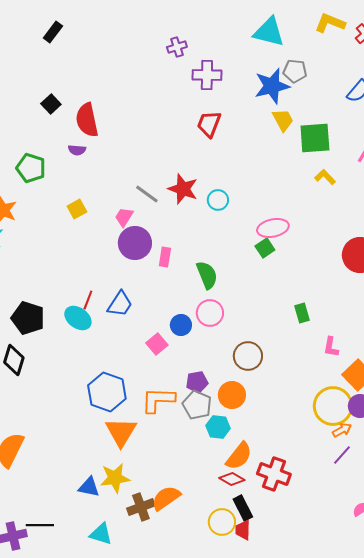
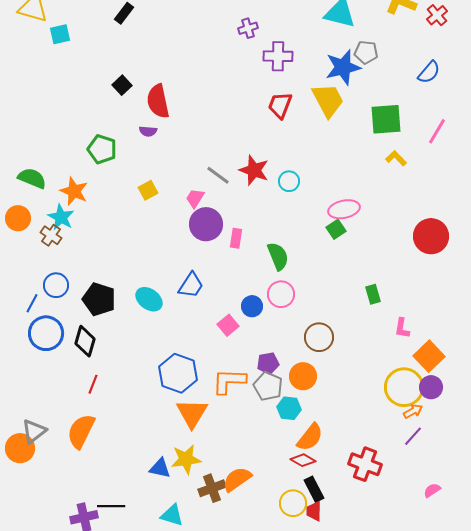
yellow trapezoid: (283, 120) -> (328, 100), moved, size x1.5
red line: (88, 300) -> (93, 384), moved
red cross: (274, 474) -> (365, 464), moved

